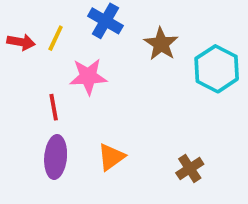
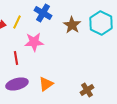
cyan hexagon: (217, 69) -> (101, 23), moved
purple ellipse: (56, 157) -> (17, 84), turned 70

